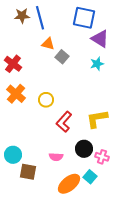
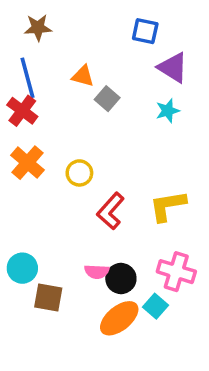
blue line: (40, 18) -> (28, 78), moved
blue square: (84, 18) -> (145, 31), size x0.7
black circle: (84, 149) -> (121, 278), moved
pink cross: (102, 157) -> (176, 272), size x1.5

